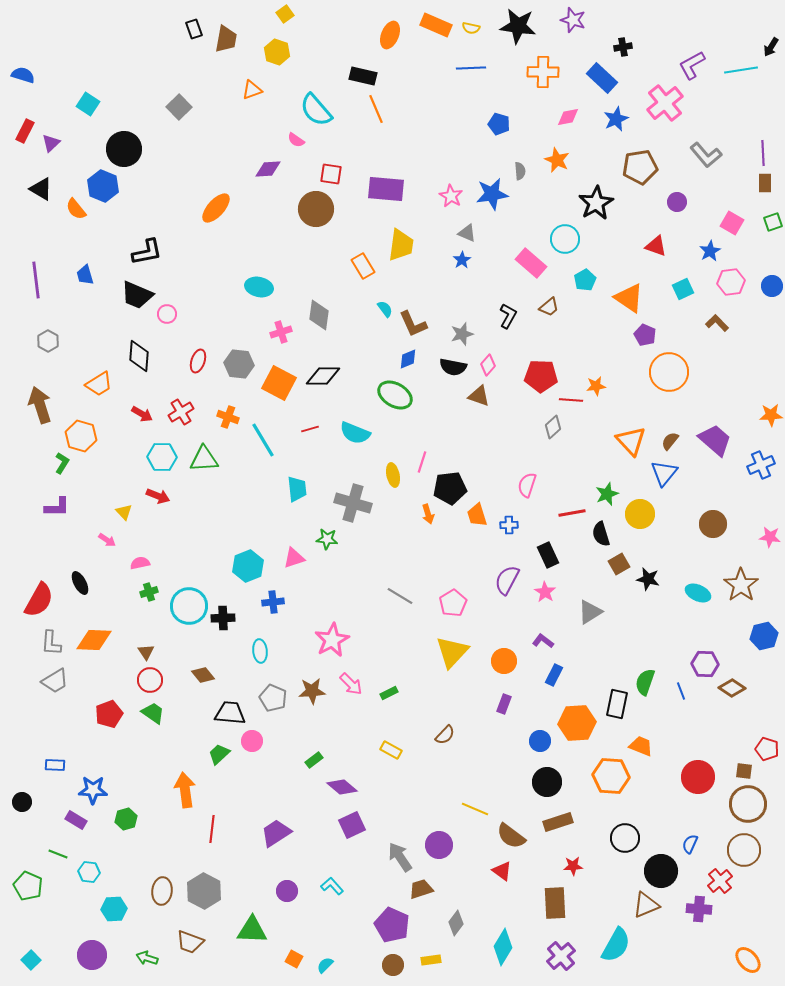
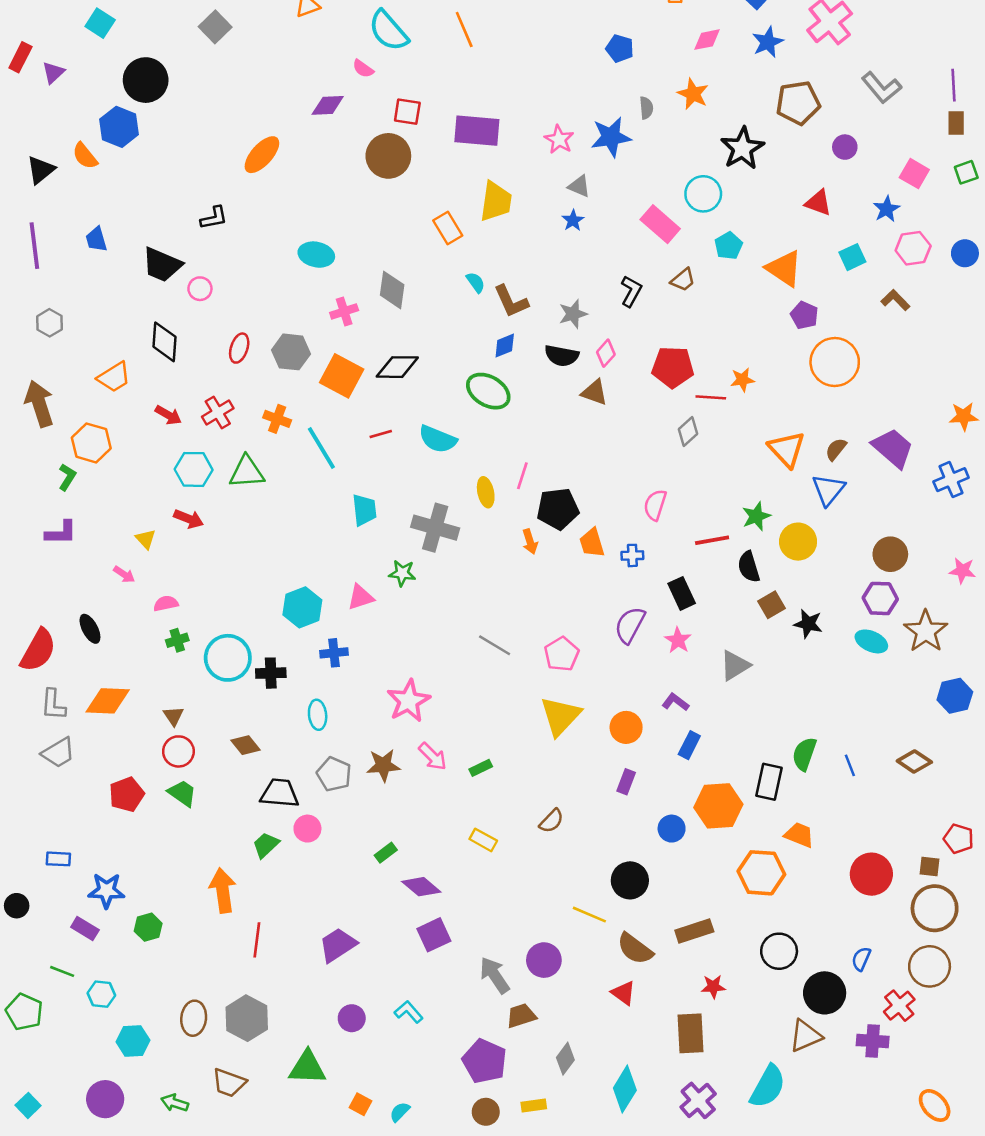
black triangle: (41, 189) -> (41, 170), moved, turned 50
black L-shape: (147, 252) -> (214, 218), moved, size x0.7
purple hexagon: (705, 664) -> (880, 598), moved
black circle: (547, 782) -> (630, 880), moved

